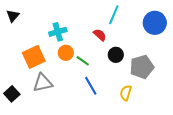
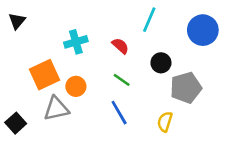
red semicircle: (100, 35) -> (120, 46), moved
orange circle: (66, 53) -> (76, 86), moved
black circle: (116, 55) -> (161, 63), moved
green line: (83, 61) -> (122, 80), moved

